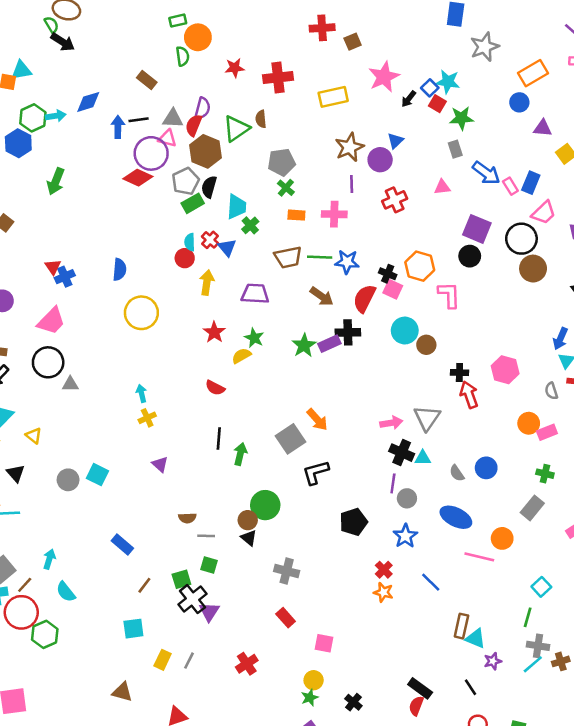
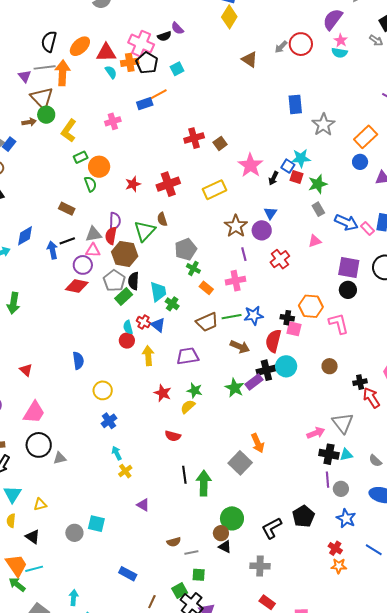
purple circle: (151, 153) -> (83, 265), size x0.7
orange rectangle: (296, 215) -> (206, 288), turned 48
blue cross: (65, 277) -> (109, 421), moved
yellow circle: (141, 313) -> (103, 390), size x0.7
cyan circle: (405, 331) -> (286, 366), moved
orange arrow: (317, 420) -> (258, 443), turned 30
yellow triangle: (34, 436) -> (40, 504), turned -40
green arrow: (240, 454) -> (204, 483), size x1.4
black L-shape: (316, 472) -> (272, 528), moved

